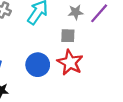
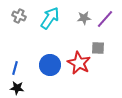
gray square: (68, 36) -> (98, 48), moved

